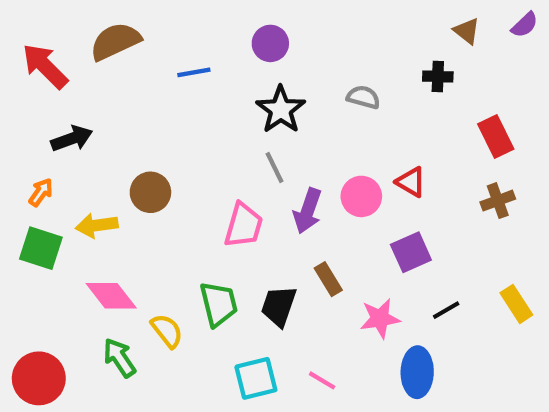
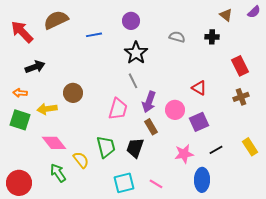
gray semicircle: (363, 97) -> (177, 37), moved
orange arrow: (41, 192) -> (20, 93), turned -120
pink circle: (361, 196) -> (175, 110), moved
brown rectangle: (328, 279) -> (151, 127), moved

